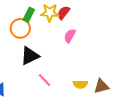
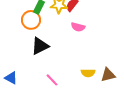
pink semicircle: (70, 36) -> (78, 27), turned -104
pink line: (44, 80) -> (52, 80), moved

